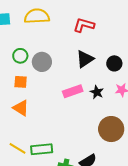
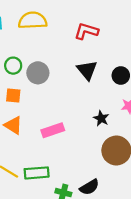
black triangle: (85, 59) -> (87, 70), turned -36
pink rectangle: (73, 91) -> (53, 130), moved
black star: (97, 92) -> (101, 118), moved

